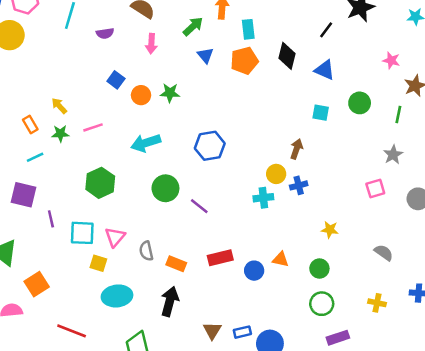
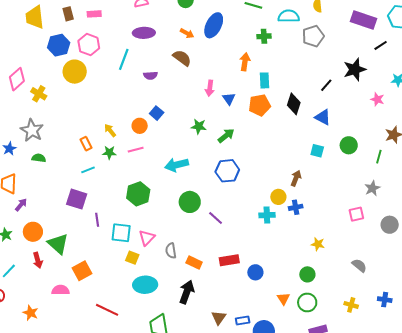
green arrow: (193, 26) -> (226, 136), moved
pink arrow: (151, 44) -> (210, 88), moved
pink star: (391, 60) -> (377, 99), moved
orange circle: (141, 95) -> (140, 126), moved
orange triangle: (281, 259) -> (283, 299), moved, turned 40

